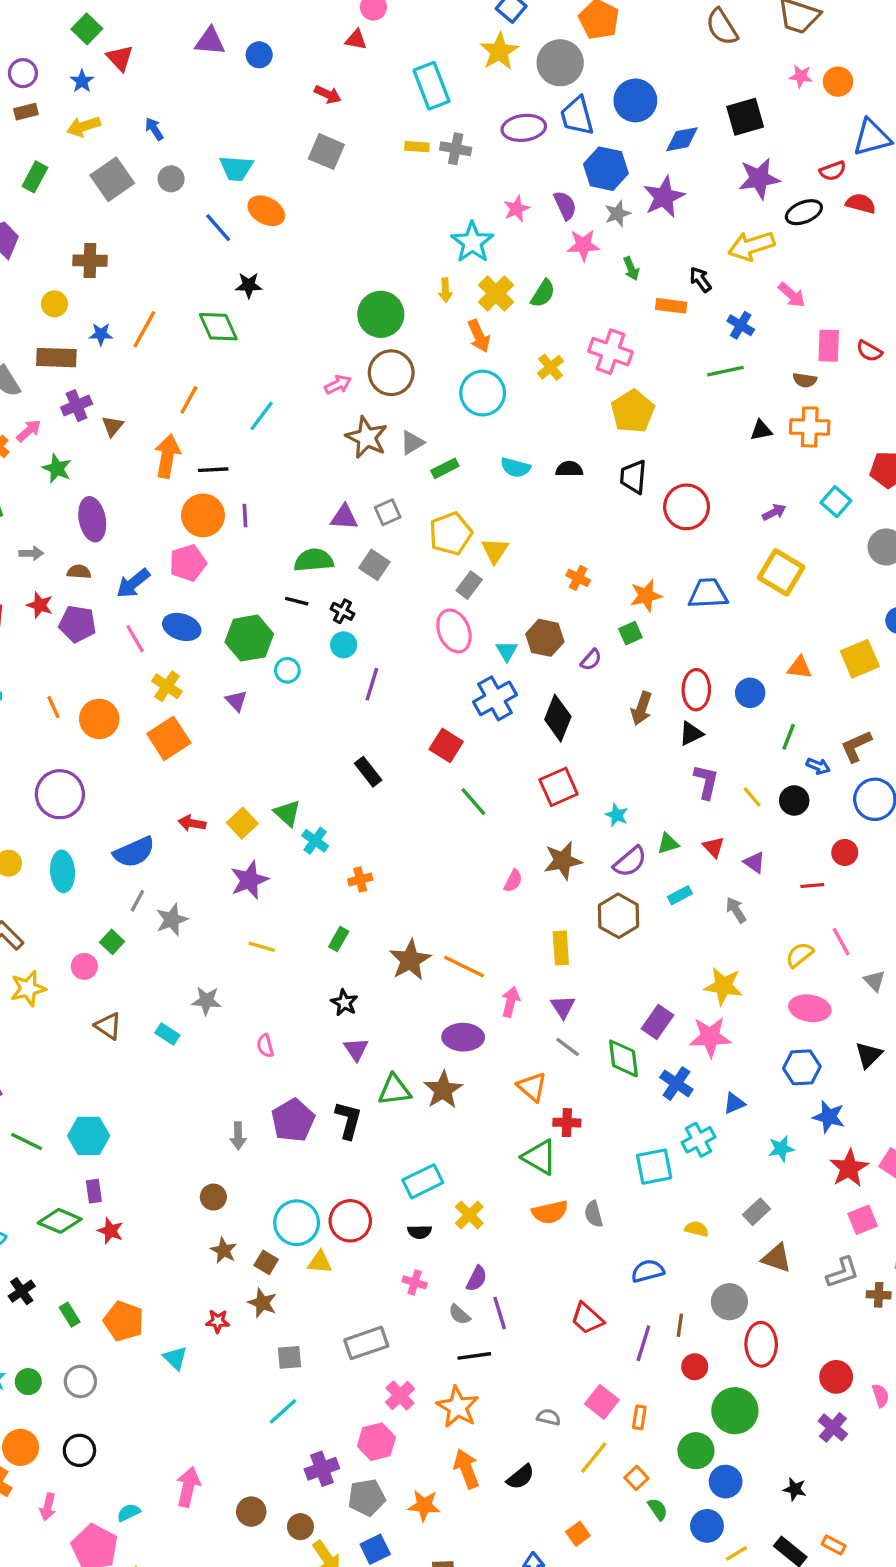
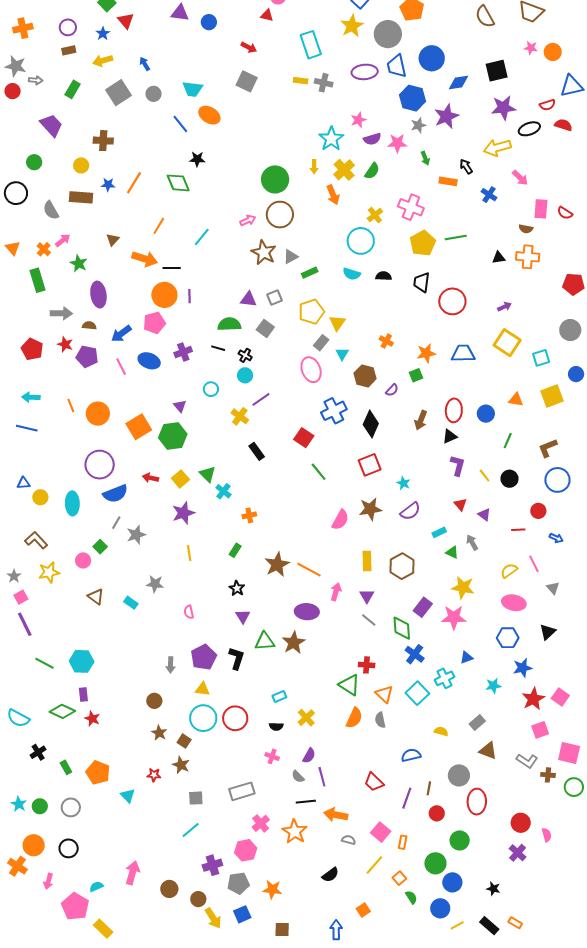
purple semicircle: (565, 205) -> (372, 139), moved, turned 96
green line: (725, 371) -> (456, 237), moved
cyan circle: (483, 393) -> (361, 241), moved
purple cross: (77, 406) -> (183, 352), moved
orange arrow: (167, 456) -> (145, 259), turned 95
cyan square: (836, 502) -> (541, 358), moved, turned 30
gray arrow: (31, 553) -> (61, 313), size x1.5
green hexagon: (249, 638) -> (173, 436), moved
cyan triangle: (507, 651) -> (342, 354), moved
purple line: (372, 684) -> (261, 399), turned 36
yellow cross: (167, 686) -> (240, 416), moved
blue arrow: (818, 766) -> (556, 538), moved
purple circle: (60, 794) -> (100, 465), moved
green triangle: (668, 844) -> (452, 552), moved, turned 40
pink semicircle: (513, 881) -> (340, 520), size x1.5
brown hexagon: (618, 916) -> (402, 566), moved
yellow line: (262, 947) -> (189, 553), turned 63
blue cross: (676, 1083) -> (415, 654), moved
orange triangle: (532, 1087) -> (384, 694), moved
blue star: (829, 1117) -> (523, 668), turned -30
cyan square: (654, 1167) -> (417, 693), turned -35
cyan rectangle: (423, 1181) -> (279, 697), size x0.6
orange semicircle: (550, 1212) -> (354, 718), turned -55
yellow triangle: (320, 1262) -> (202, 689), moved
gray L-shape: (843, 1273) -> (527, 761), turned 50
green circle: (735, 1411) -> (460, 840), size x0.7
orange arrow: (466, 1469) -> (336, 815), moved, turned -60

